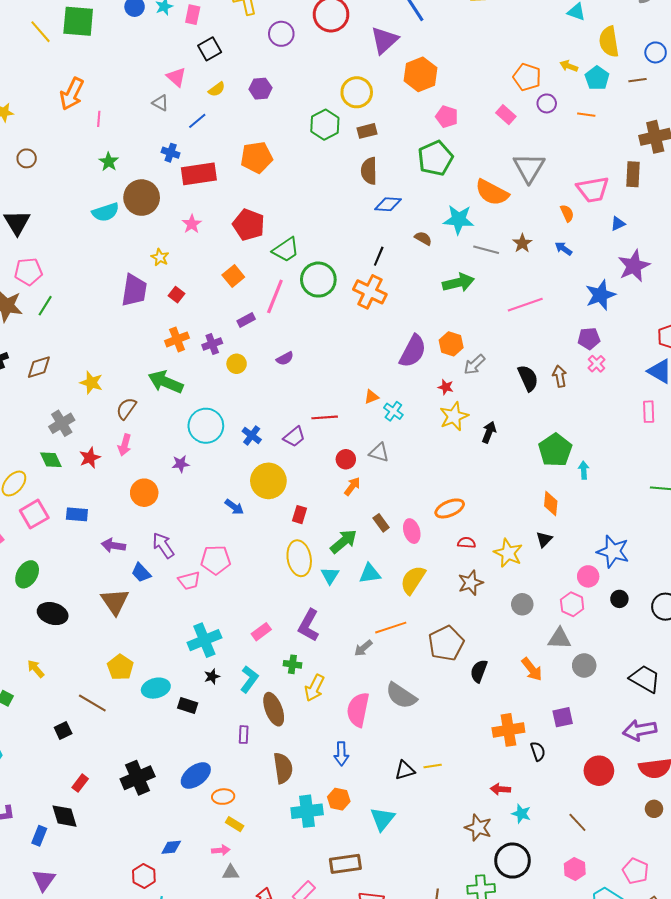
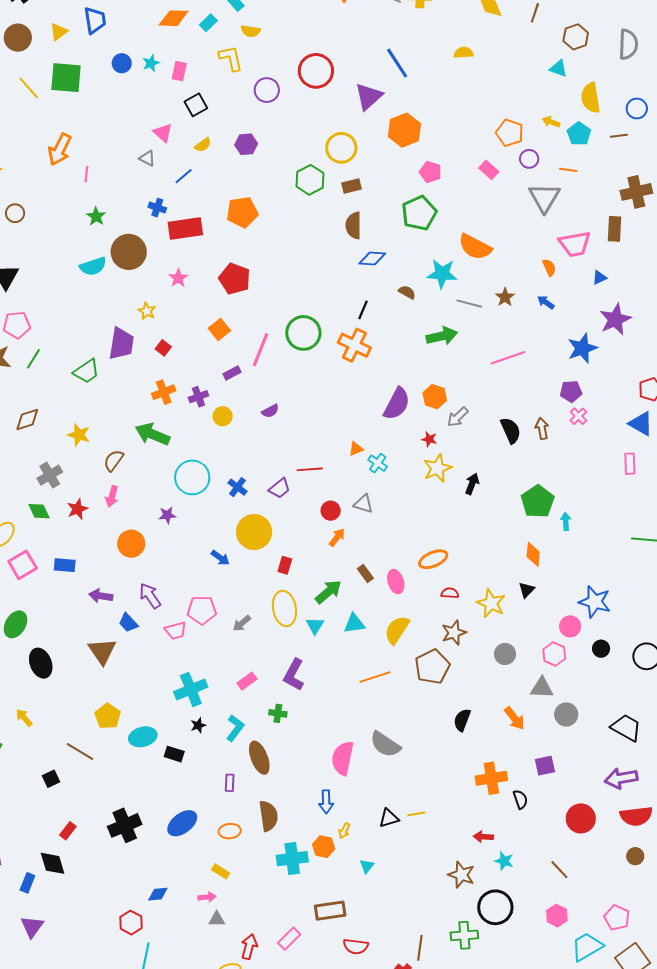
gray triangle: (529, 168) -> (544, 198), moved
green trapezoid: (286, 250) -> (86, 371), moved
black ellipse: (53, 614) -> (41, 663), turned 52
brown pentagon: (446, 643) -> (432, 667), moved
gray arrow: (363, 648) -> (242, 623), moved
yellow arrow: (314, 688) -> (344, 831), moved, size x0.6
orange ellipse: (223, 797) -> (230, 831), moved
cyan triangle: (383, 819) -> (367, 866), size x0.6

